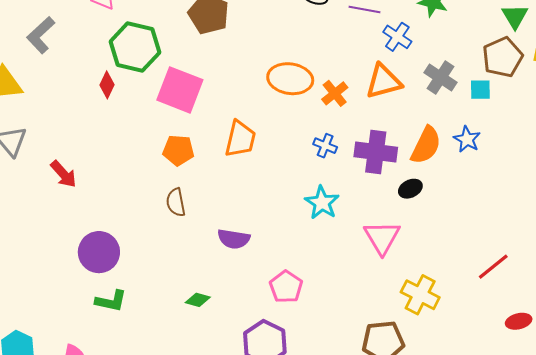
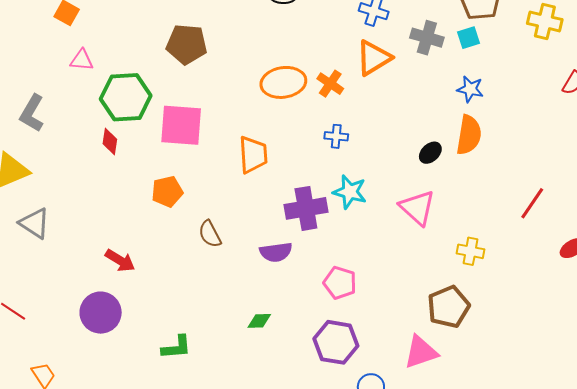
orange semicircle: (426, 145) -> (469, 135), moved
orange pentagon: (178, 150) -> (167, 192), moved
purple cross: (376, 152) -> (306, 208), moved
red arrow: (63, 174) -> (120, 260), moved
purple circle: (99, 252) -> (101, 313), moved
yellow cross: (420, 295) -> (471, 251), size x0.7

